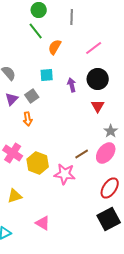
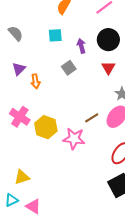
gray square: (32, 96) -> (69, 68), moved
purple triangle: (12, 99) -> (19, 69), moved
yellow triangle: (15, 196) -> (22, 177), moved
pink triangle: (43, 223) -> (33, 206), moved

